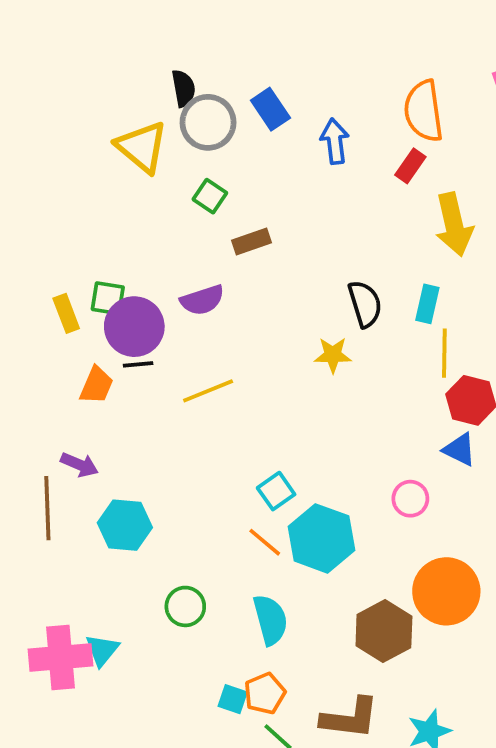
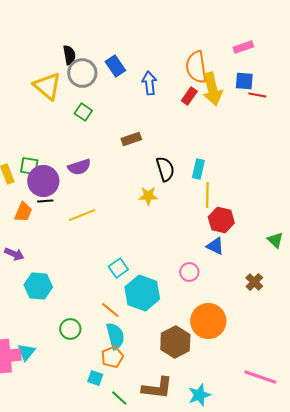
yellow arrow: (454, 224) -> (212, 89), moved
brown rectangle: (252, 241) -> (131, 139), moved
orange line: (265, 542) -> (110, 310), moved
orange pentagon: (265, 693) -> (112, 357), moved

